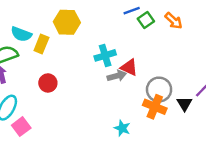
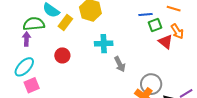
cyan cross: (105, 55) -> (104, 44), moved
red triangle: (129, 67) -> (166, 42), moved
gray arrow: (117, 76) -> (120, 64), turned 63

